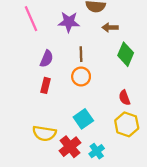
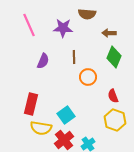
brown arrow: (110, 28) -> (109, 33), moved
orange circle: (81, 77) -> (88, 77), moved
red rectangle: (45, 85) -> (31, 104), moved, size x1.5
cyan square: (83, 119) -> (66, 115), moved

